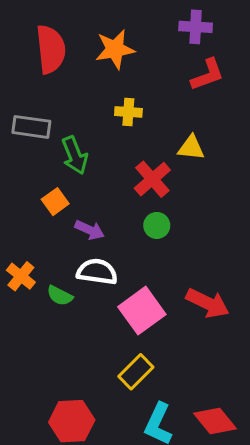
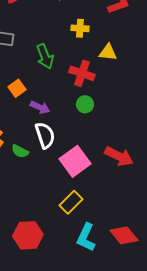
yellow cross: (128, 112) -> (80, 28), moved
green arrow: (75, 155) -> (45, 56), moved
red cross: (152, 179) -> (82, 73), turned -30
white semicircle: (97, 272) -> (45, 135), turned 64

